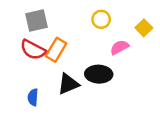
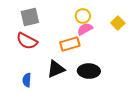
pink semicircle: (119, 47) -> (85, 29), moved
orange rectangle: (56, 50) -> (70, 44), moved, turned 42
black ellipse: (99, 74) -> (89, 71), moved

